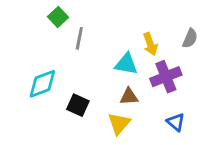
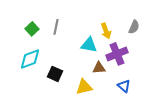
green square: (58, 17) -> (32, 29), moved
brown triangle: (129, 97) -> (99, 68), moved
yellow triangle: (119, 124) -> (84, 87), turned 36

